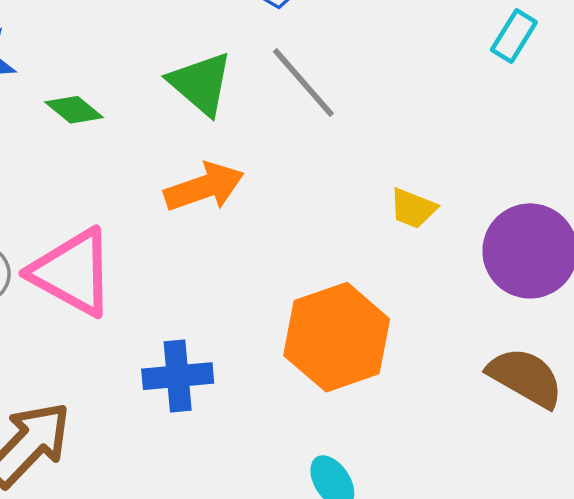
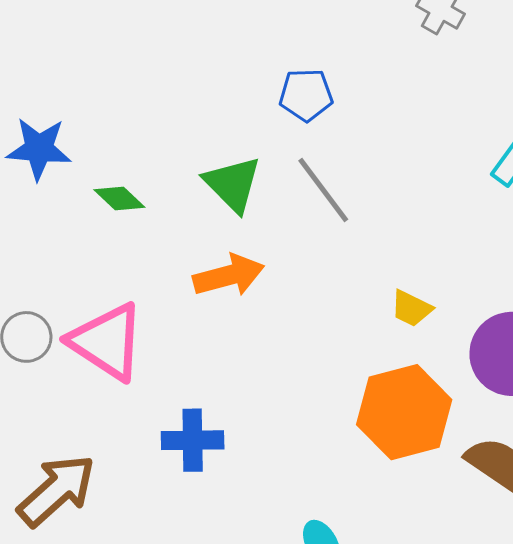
orange hexagon: (337, 337) -> (404, 412), moved

